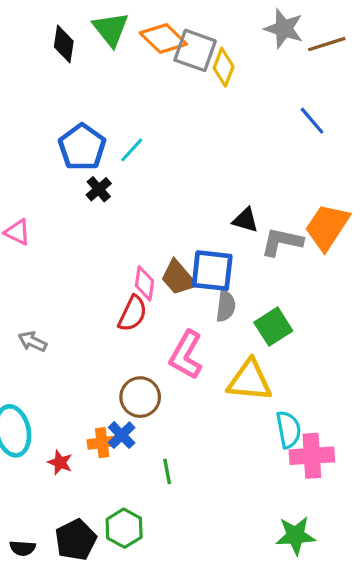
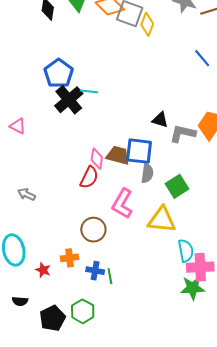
cyan line: (132, 150) -> (89, 91), moved, turned 54
black cross: (99, 189) -> (69, 100), size x1.8
brown trapezoid: (178, 278) -> (118, 155), turned 145
blue cross: (122, 435) -> (95, 271), moved, turned -36
green star: (295, 536) -> (193, 288), moved
black semicircle: (23, 548) -> (20, 301), moved

